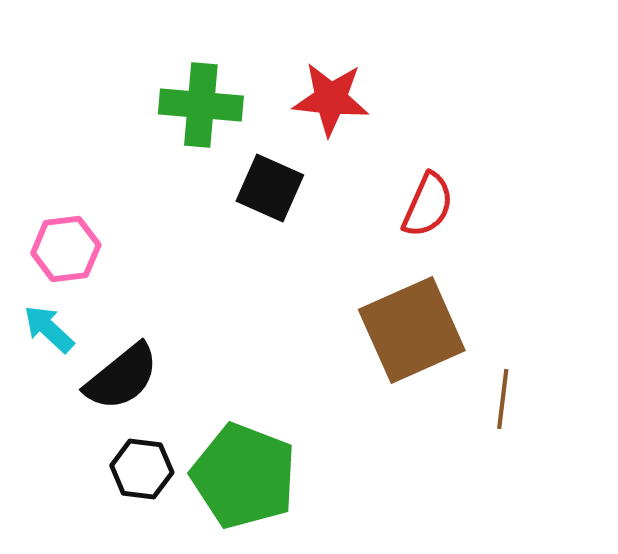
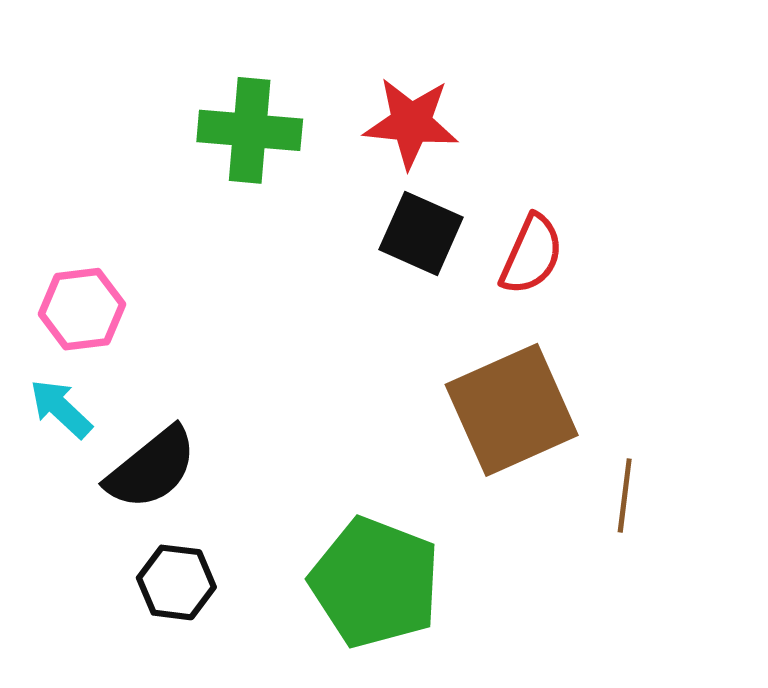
black square: (270, 188) -> (421, 233), moved
green pentagon: (244, 476) -> (375, 582), moved

